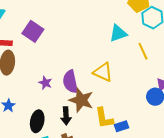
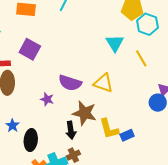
cyan triangle: (118, 33) -> (115, 43), turned -36
purple semicircle: (70, 82) -> (70, 83), moved, turned -55
black ellipse: (37, 121) -> (31, 140), moved

